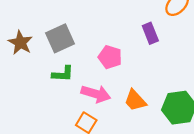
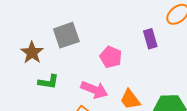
brown star: (20, 43) -> (32, 53), moved
green L-shape: (63, 74) -> (48, 82), moved

